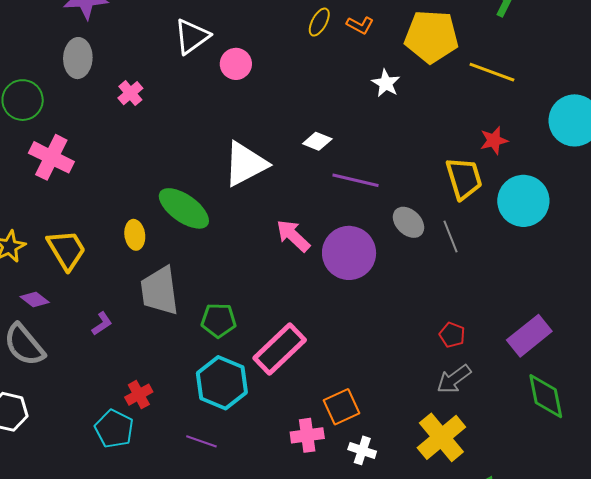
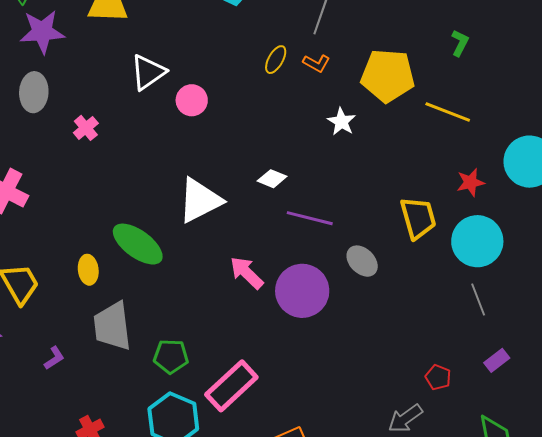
red star: (494, 140) -> (471, 182), moved
gray line: (451, 236) -> (478, 300), moved
red pentagon: (452, 335) -> (438, 377), moved
purple rectangle: (529, 336) -> (497, 360), moved, size x0.6

